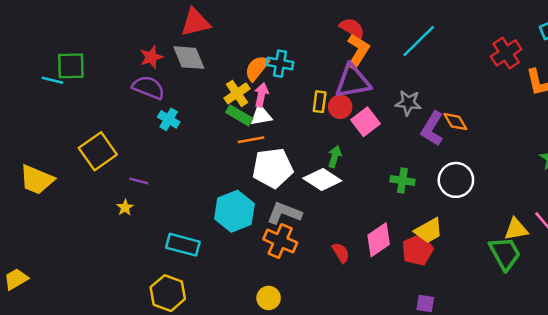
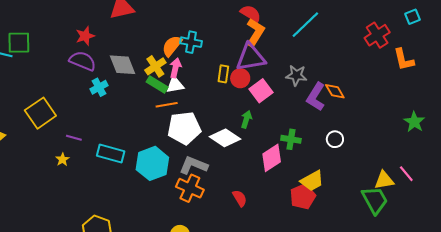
gray diamond: (189, 58) -> (122, 65), moved
cyan cross: (169, 119) -> (99, 87), turned 30
green arrow: (335, 157) -> (246, 119), moved
white circle: (456, 180) -> (335, 139), size x0.6
pink diamond: (379, 240) -> (272, 158), moved
cyan rectangle: (183, 245) -> (111, 154), moved

